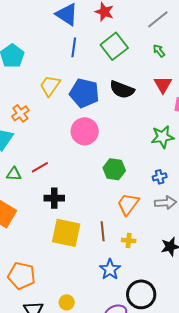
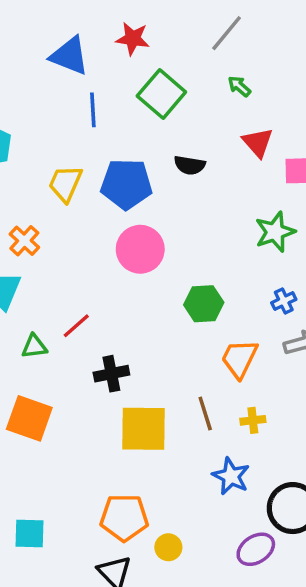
black semicircle: (122, 90) -> (190, 165), size x0.7
orange pentagon: (22, 276) -> (124, 518), moved

